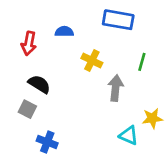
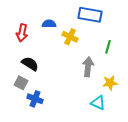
yellow cross: (92, 60) -> (70, 37), moved
yellow star: (152, 118) -> (110, 83), moved
blue cross: (47, 142) -> (35, 99), moved

